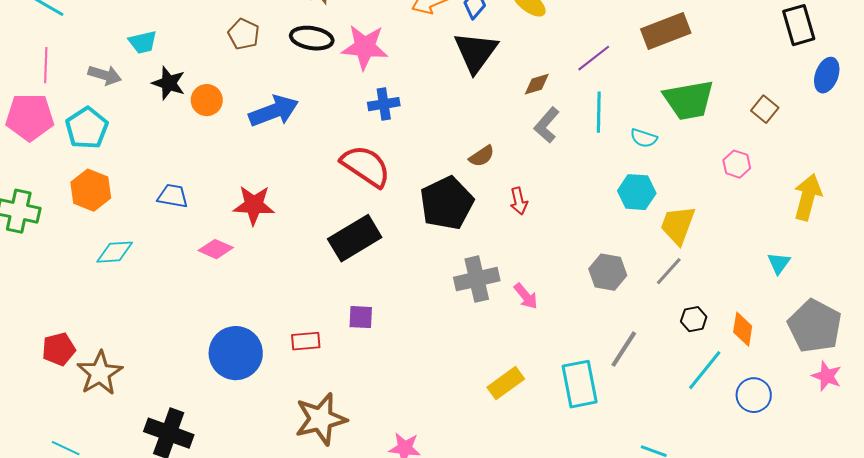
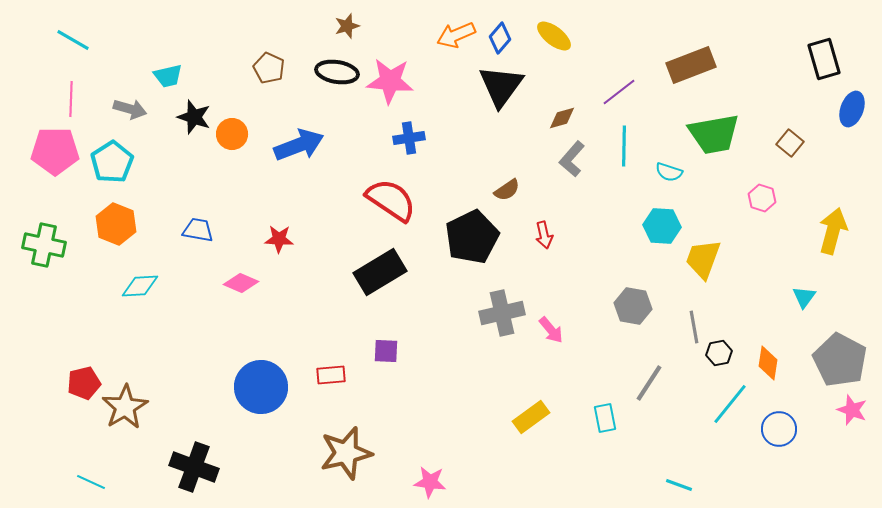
red star: (254, 205) -> (279, 239), size x0.7
gray line: (669, 271) -> (694, 327), moved, turned -52
cyan rectangle: (580, 384) -> (605, 418), size x0.6

